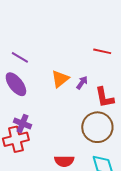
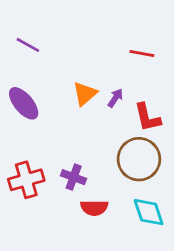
purple line: (20, 57) -> (28, 45), moved
purple cross: (22, 123) -> (74, 177), moved

